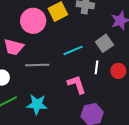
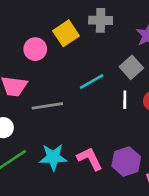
pink circle: (33, 21) -> (35, 49), size x0.7
pink L-shape: (77, 84) -> (90, 159), moved

